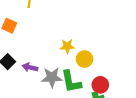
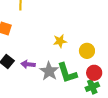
yellow circle: (84, 59) -> (87, 51), moved
gray star: (52, 77) -> (49, 71), turned -30

